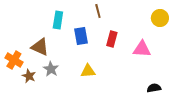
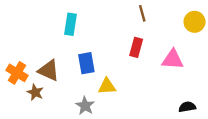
brown line: (98, 11) -> (142, 13), moved
blue rectangle: (81, 36) -> (86, 63), moved
brown triangle: (40, 47) -> (49, 70), moved
gray star: (51, 69) -> (85, 106), moved

